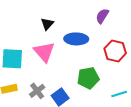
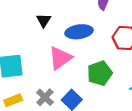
pink triangle: (44, 52) -> (60, 58), moved, turned 45

